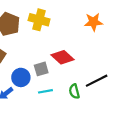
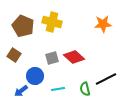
gray square: (41, 69) -> (52, 58), moved

